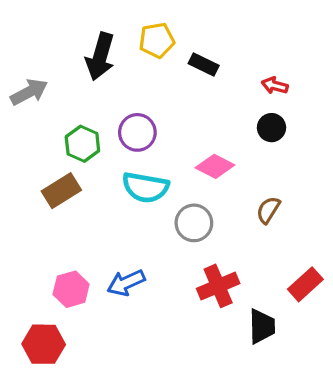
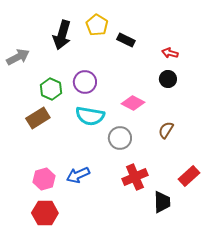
yellow pentagon: (157, 40) -> (97, 25), turned -30
red hexagon: (44, 344) -> (45, 213), moved

